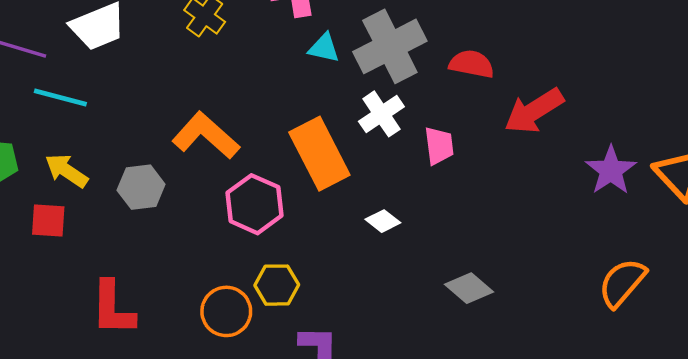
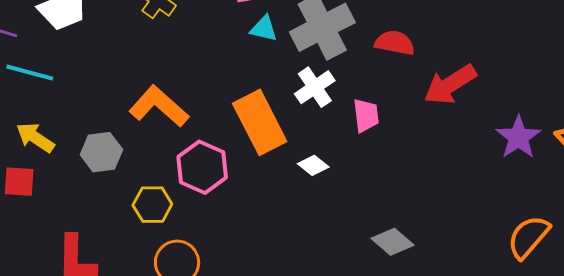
white diamond: (383, 221) -> (313, 165), moved
yellow hexagon: (277, 285) -> (152, 205), moved

